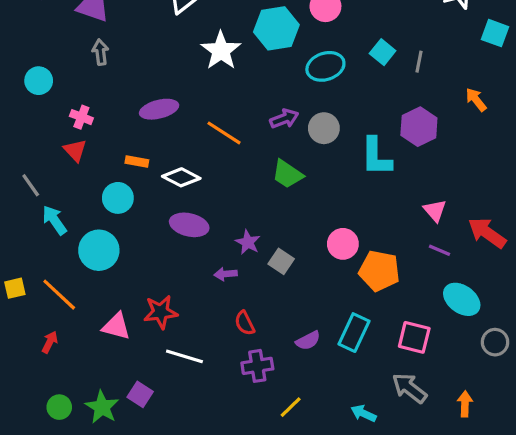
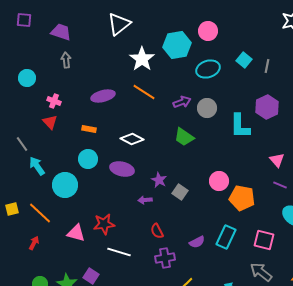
orange line: (224, 133) -> (144, 92), moved
white diamond: (181, 177) -> (132, 139), moved
cyan circle: (118, 198) -> (88, 159), moved

